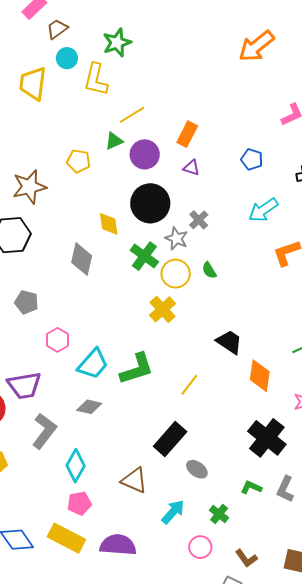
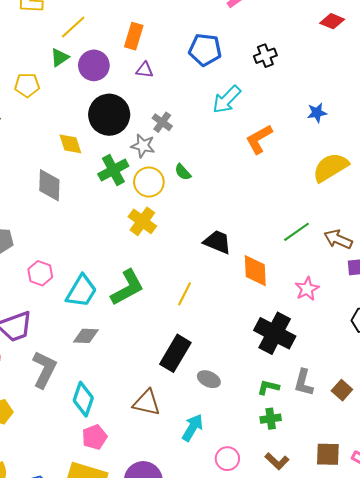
blue pentagon: (252, 159) -> (205, 50), size x1.4
green cross: (144, 256) -> (113, 170), turned 36
green cross: (219, 514) -> (271, 419), moved, turned -36

